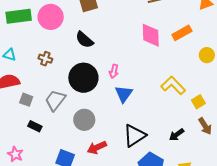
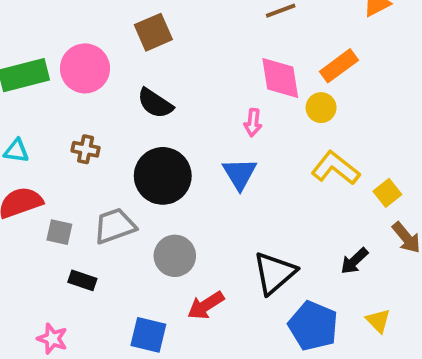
yellow circle: (207, 55) -> (321, 108), moved
pink arrow: (114, 71) -> (253, 123), moved
blue triangle: (124, 94) -> (240, 174), moved
gray trapezoid: (55, 100) -> (115, 226), turned 40

